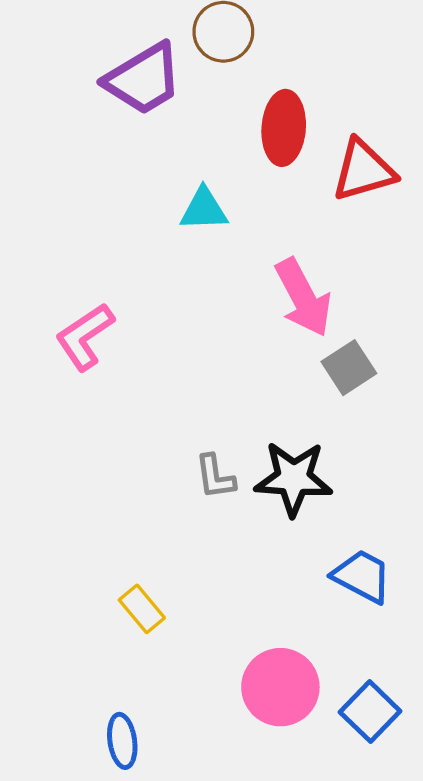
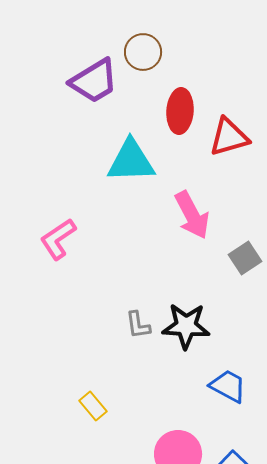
cyan triangle: (204, 209) -> (131, 161), size x1.6
gray square: (349, 368) -> (245, 258), moved

